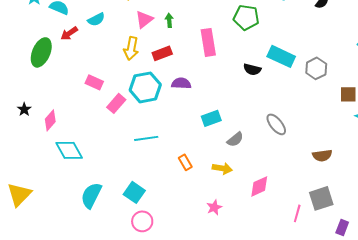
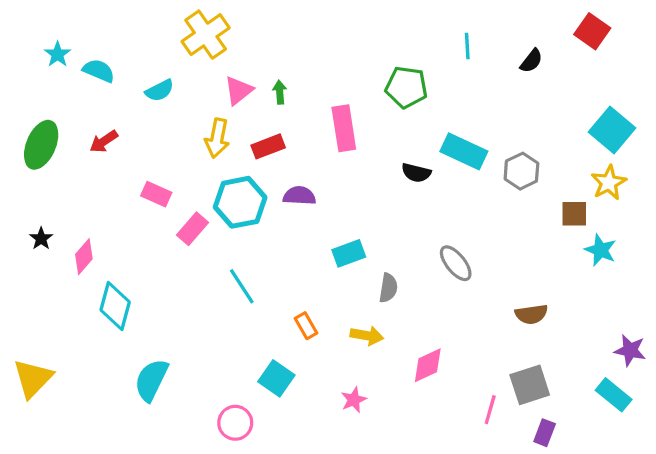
red arrow: (69, 33) -> (104, 141), moved
green ellipse: (41, 52) -> (41, 145), moved
cyan line: (146, 138) -> (242, 286), turned 65
gray semicircle: (235, 139) -> (388, 288), turned -42
cyan diamond: (69, 150) -> (115, 306), turned 44
cyan square: (134, 192) -> (276, 378), moved
purple rectangle: (342, 227) -> (545, 433), moved

